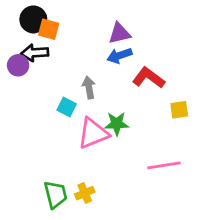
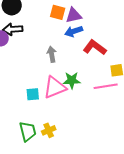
orange square: (49, 29) -> (58, 12), moved
cyan square: (67, 107) -> (33, 94), moved, turned -32
pink line: (164, 165) -> (106, 86), moved

